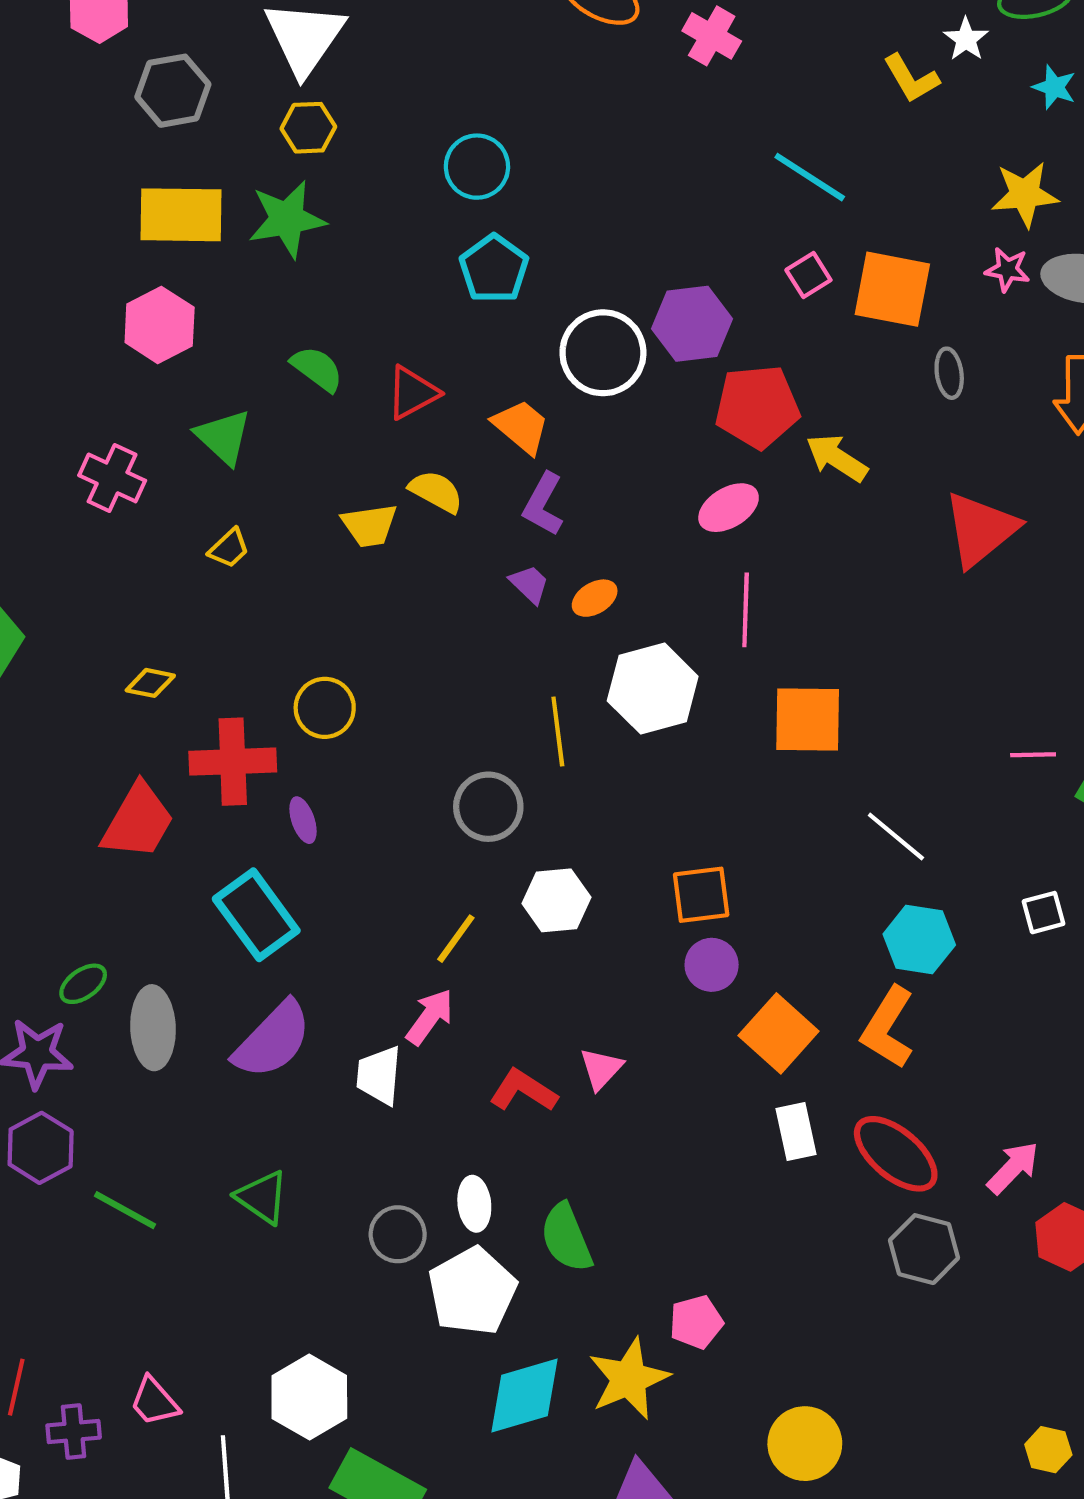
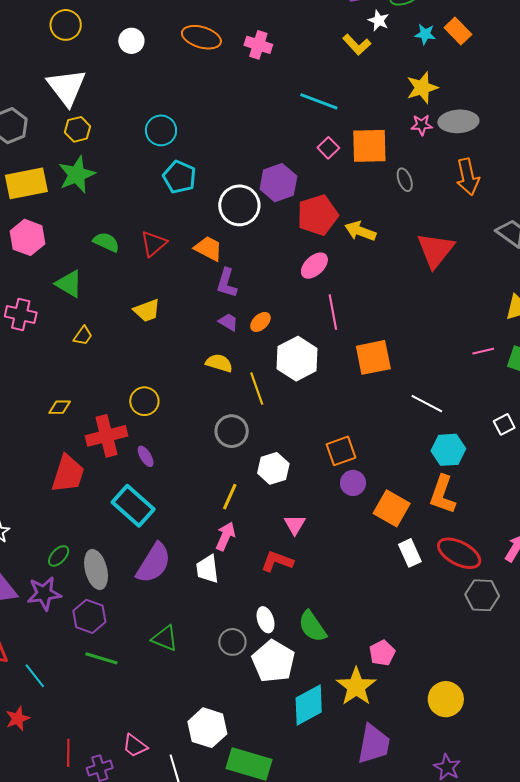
yellow semicircle: (436, 492) -> (219, 363), moved
pink triangle: (601, 1069) -> (295, 525), moved
purple hexagon: (41, 1148) -> (89, 616), moved

